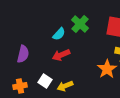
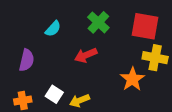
cyan semicircle: (59, 34) -> (53, 29), moved
red arrow: (61, 55) -> (86, 55), moved

